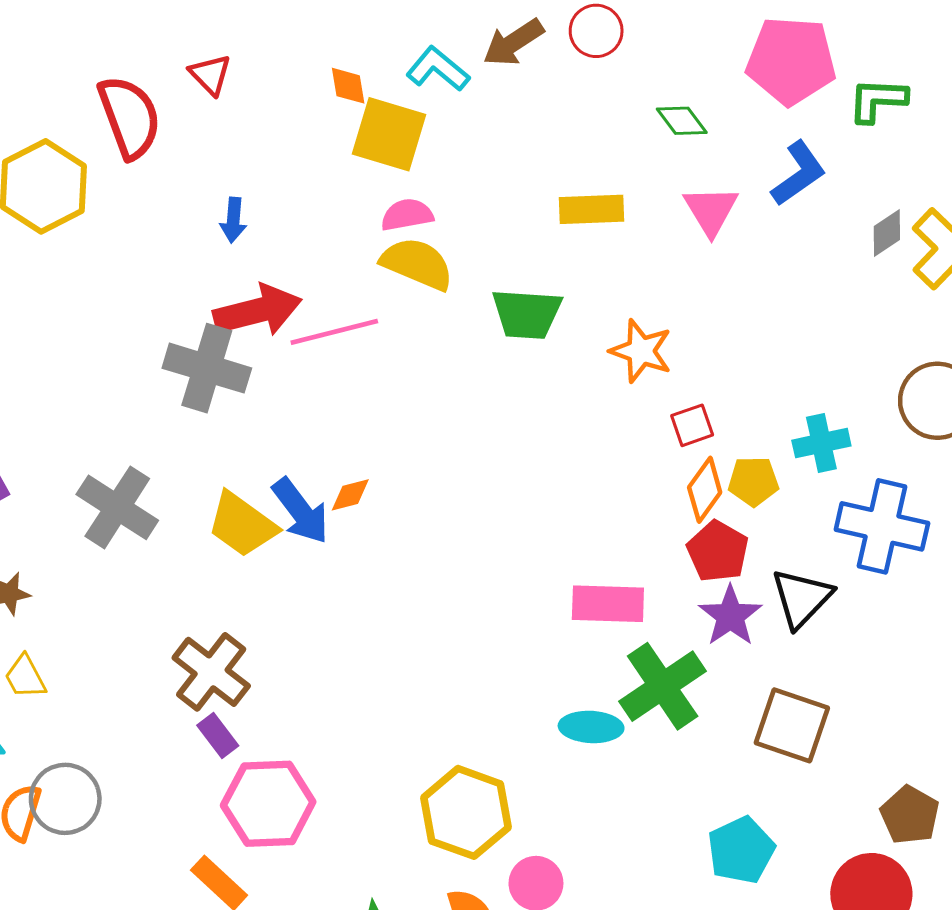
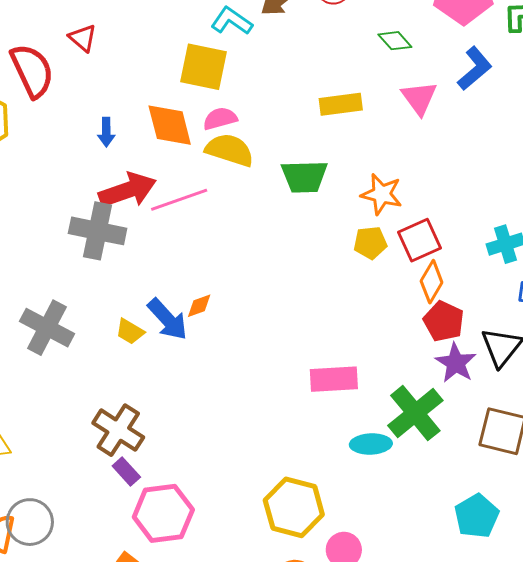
orange diamond: (348, 86) -> (170, 125), moved, size x1.8
red square: (692, 425) -> (420, 240), size x1.5
yellow pentagon: (753, 481) -> (370, 243), moved
yellow trapezoid: (242, 524) -> (130, 332), size x0.6
pink rectangle: (608, 604) -> (334, 379), moved

